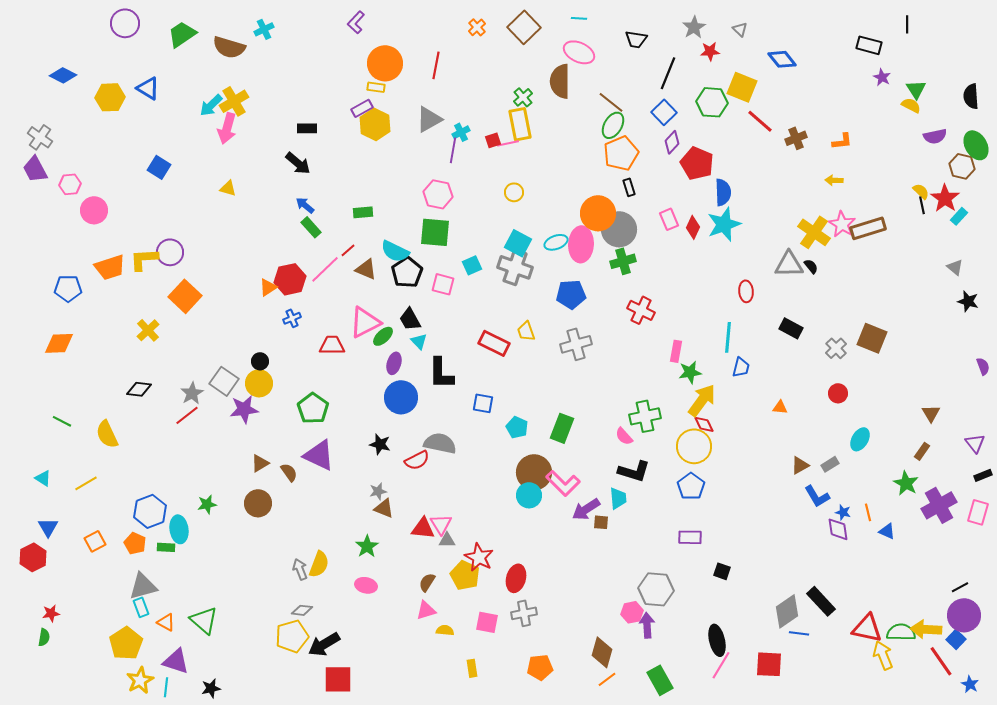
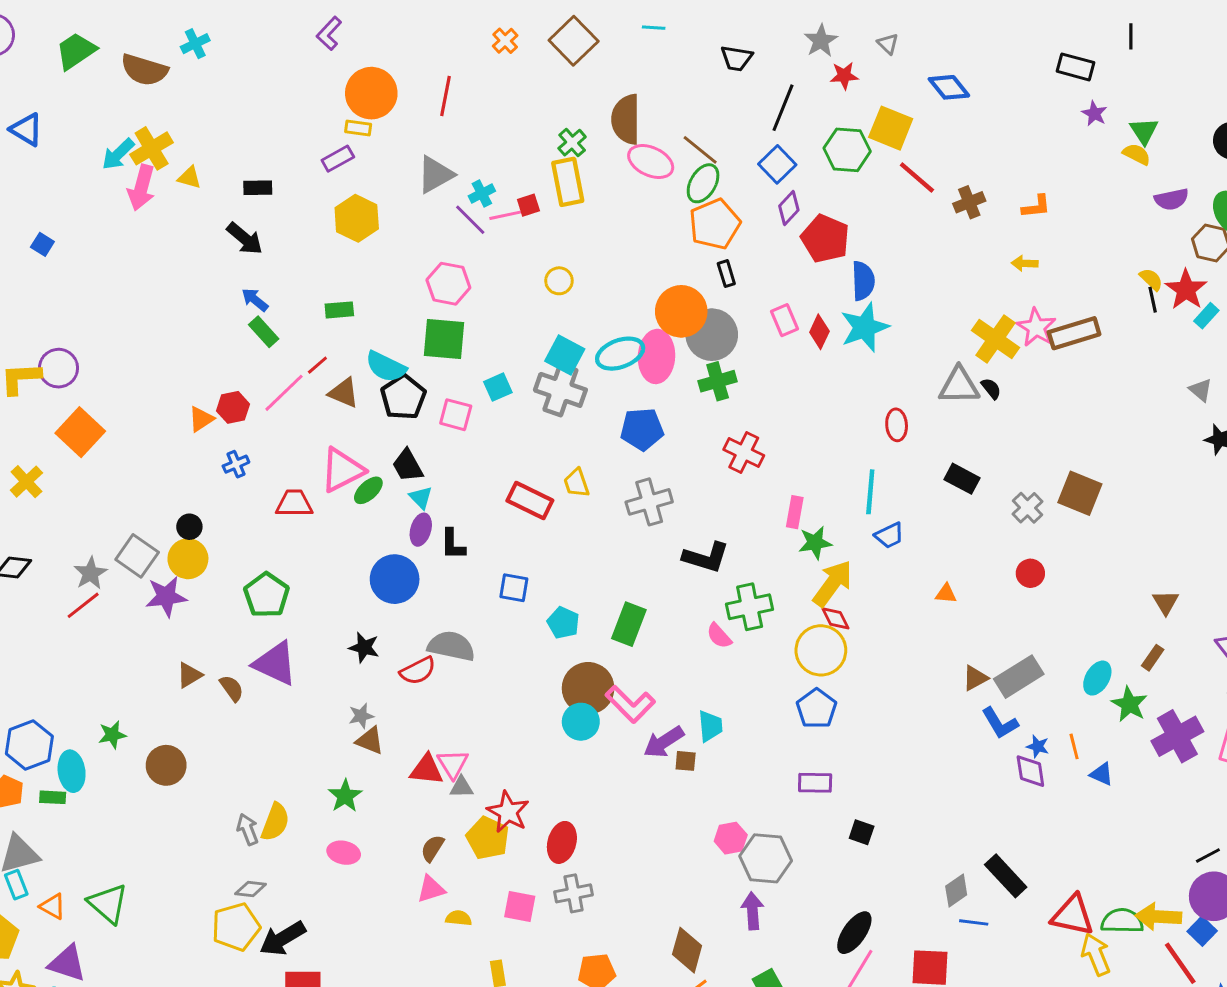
pink ellipse: (579, 52) -> (651, 161), moved
yellow hexagon: (375, 124) -> (357, 218), moved
pink line: (508, 143) -> (505, 215), moved
purple line: (453, 150) -> (470, 220), turned -55
blue square: (159, 167) -> (42, 244), size x0.7
yellow triangle: (228, 188) -> (189, 178), moved
cyan ellipse: (556, 242) -> (620, 354), size x1.4
red hexagon: (290, 279) -> (233, 407), size x0.7
purple ellipse: (394, 363) -> (421, 530), moved
blue trapezoid: (741, 367) -> (889, 535), turned 50
black L-shape: (441, 373) -> (453, 544), size x0.7
cyan ellipse: (860, 439) -> (1097, 678), moved
gray rectangle: (830, 464) -> (1019, 677), size x1.8
black L-shape: (634, 471) -> (706, 557), moved
brown circle: (258, 503) -> (166, 765), moved
gray diamond: (787, 611) -> (956, 890), size x0.7
pink hexagon: (632, 612) -> (731, 838), moved
black ellipse: (717, 640) -> (854, 933), turned 48

